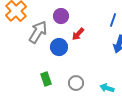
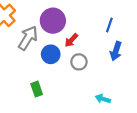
purple circle: (61, 16) -> (53, 21), size x1.5
gray circle: (76, 83) -> (79, 62), moved

